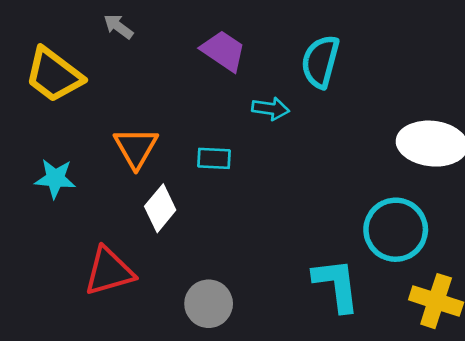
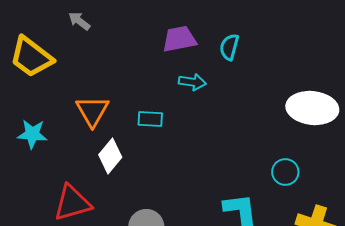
purple trapezoid: (223, 51) -> (179, 39), moved, turned -45
cyan semicircle: (320, 61) -> (229, 47), size x0.7
cyan circle: (396, 230) -> (285, 172), size x0.6

